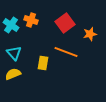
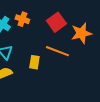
orange star: (90, 34) -> (81, 33), size x1.5

